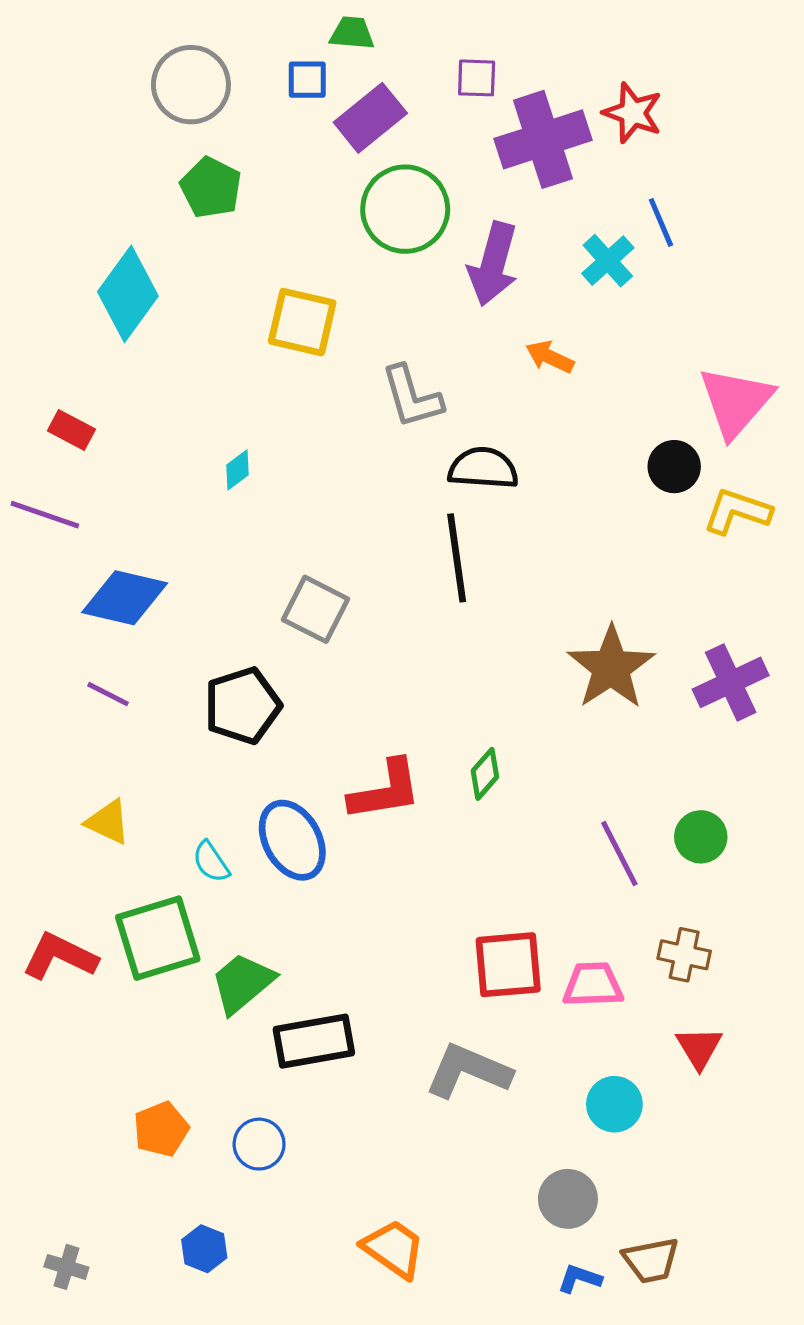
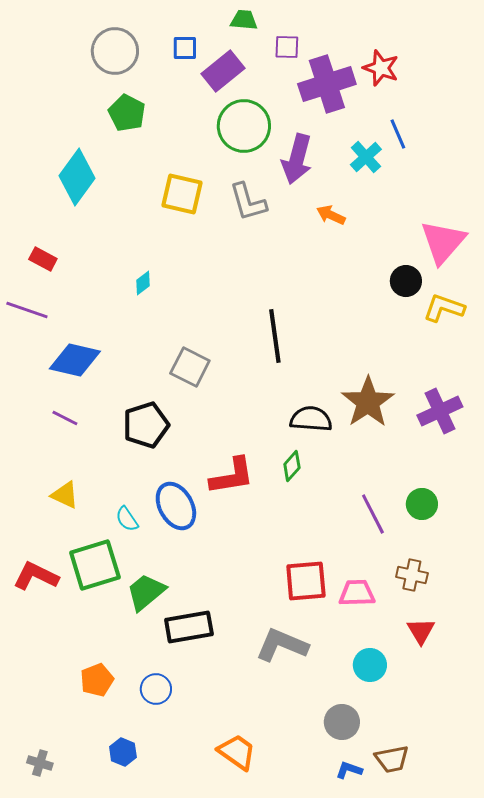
green trapezoid: (352, 33) -> (244, 20), moved
gray L-shape: (412, 397) -> (248, 202), moved
black semicircle: (483, 468) -> (311, 419), moved

